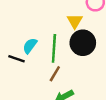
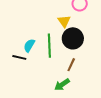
brown line: (55, 74) -> (71, 65), moved

